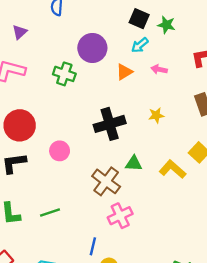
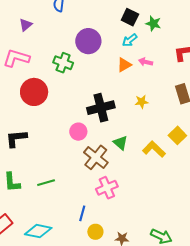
orange triangle: (124, 72) -> (124, 65), moved
red circle: (20, 125) -> (34, 92), moved
pink circle: (60, 151) -> (78, 132), moved
green triangle: (134, 163) -> (120, 143), turned 35

